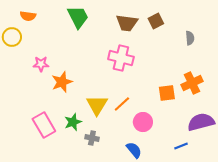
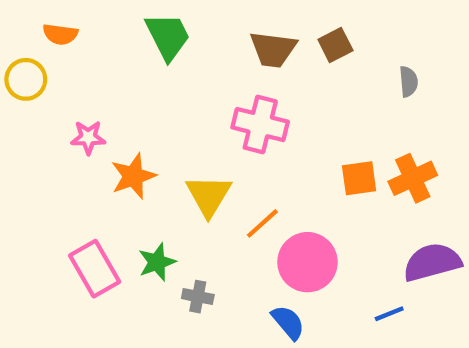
orange square: (167, 93) -> (359, 178), moved
yellow triangle: (97, 105) -> (209, 196), moved
pink circle: (143, 122) -> (307, 262), size x1.4

